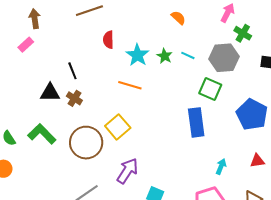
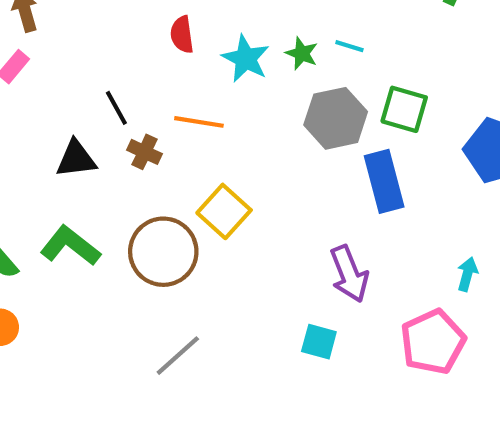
gray hexagon: (224, 58) -> (336, 118), moved
orange line: (130, 85) -> (199, 122), moved
brown cross: (74, 98) -> (144, 152), moved
cyan arrow: (221, 166) -> (467, 274), moved
purple arrow: (127, 171) -> (349, 274), moved, turned 132

